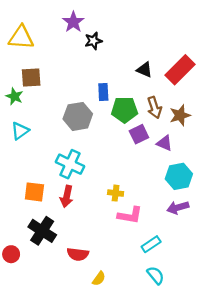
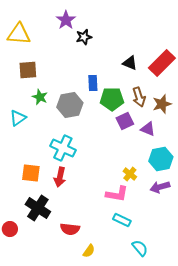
green star: (14, 96) -> (40, 97), moved
yellow cross: (116, 193) -> (130, 174), moved, turned 32
cyan rectangle: (151, 244) -> (122, 220), moved, turned 60

